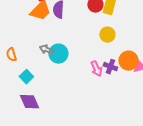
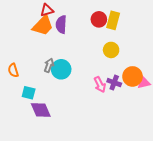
gray arrow: (46, 50) -> (49, 65), turned 88
cyan square: (26, 77) -> (29, 93), turned -32
purple diamond: (29, 102) -> (41, 110), moved

